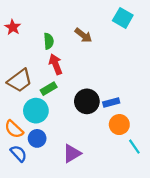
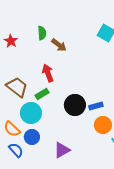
brown arrow: (83, 35) -> (59, 45), moved
green semicircle: (49, 41) -> (42, 33), moved
brown trapezoid: (20, 81) -> (17, 87), turned -105

